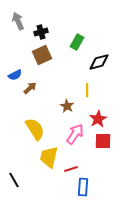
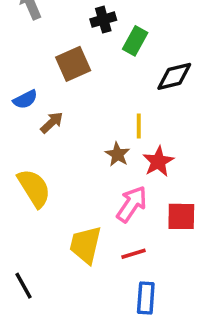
black cross: (41, 32) -> (103, 20), moved
yellow line: (87, 90) -> (139, 126), moved
red star: (98, 119) -> (158, 161), moved
yellow semicircle: (35, 129) -> (34, 188), moved
red line: (71, 169) -> (133, 254), moved

